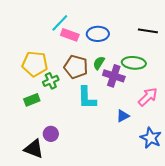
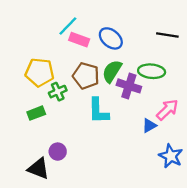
blue ellipse: (98, 34) -> (111, 38), turned 40
green semicircle: (99, 63) -> (112, 71), size x1.5
blue triangle: (123, 116) -> (149, 126), moved

